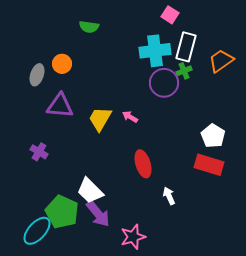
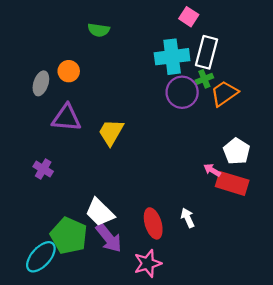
orange trapezoid: (221, 61) -> (224, 93), moved
pink arrow: (130, 117) -> (212, 170), moved
red ellipse: (143, 164) -> (153, 223), moved

